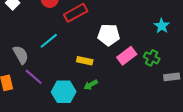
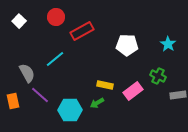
white pentagon: (109, 35) -> (127, 45), moved
pink rectangle: (127, 56) -> (133, 91), moved
yellow rectangle: (85, 61) -> (105, 85), moved

